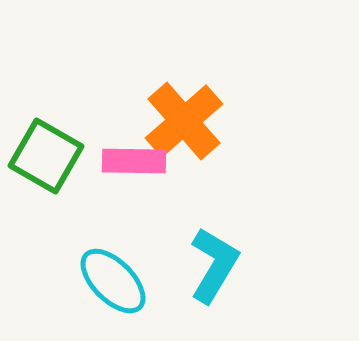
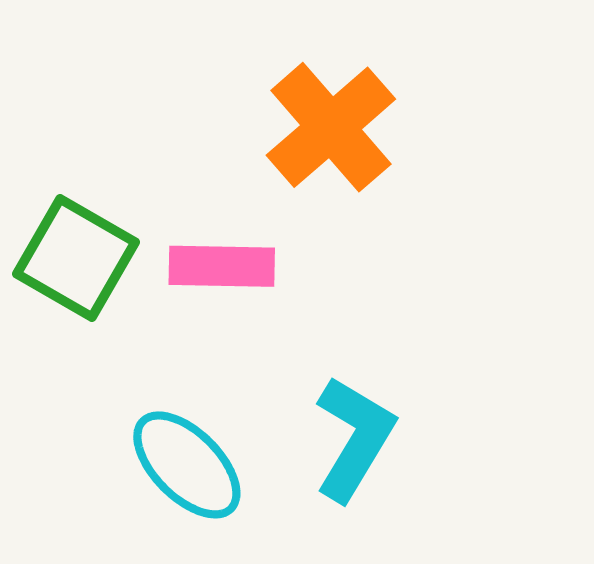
orange cross: (184, 121) -> (331, 127), moved

